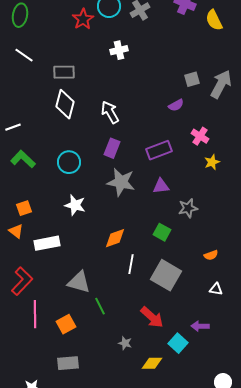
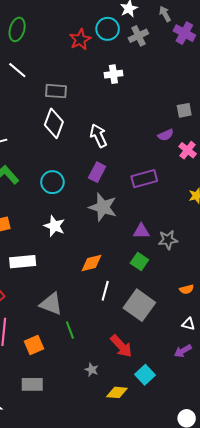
pink cross: (200, 136) -> (188, 150), moved
purple triangle: (161, 186) -> (141, 231), moved
purple arrow: (200, 326) -> (183, 351), moved, turned -36

